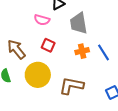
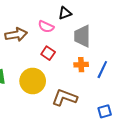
brown arrow: (16, 49) -> (16, 35), moved, turned 110
blue line: (103, 52) -> (102, 70), turned 48

